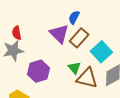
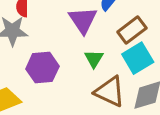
brown rectangle: (79, 38) -> (132, 30), moved
green triangle: (74, 68) -> (94, 59), moved

